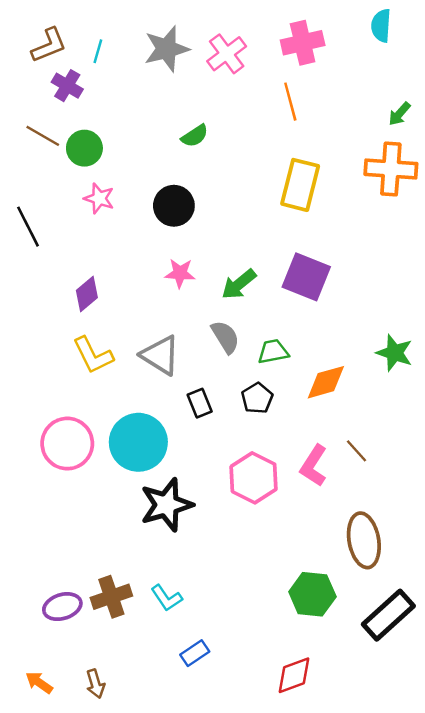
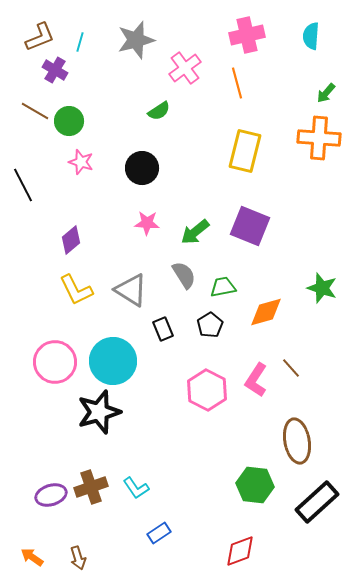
cyan semicircle: (381, 26) -> (311, 36), moved
pink cross: (227, 54) -> (185, 68), moved
black star: (167, 505) -> (99, 412), moved

